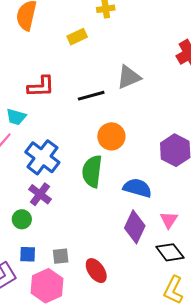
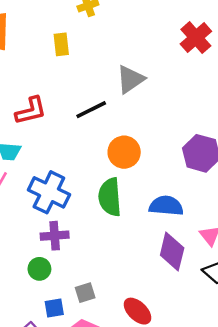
yellow rectangle: (77, 37) -> (61, 44), turned -60
purple cross: (40, 194) -> (55, 236), turned -30
gray square: (61, 256) -> (85, 293), moved

